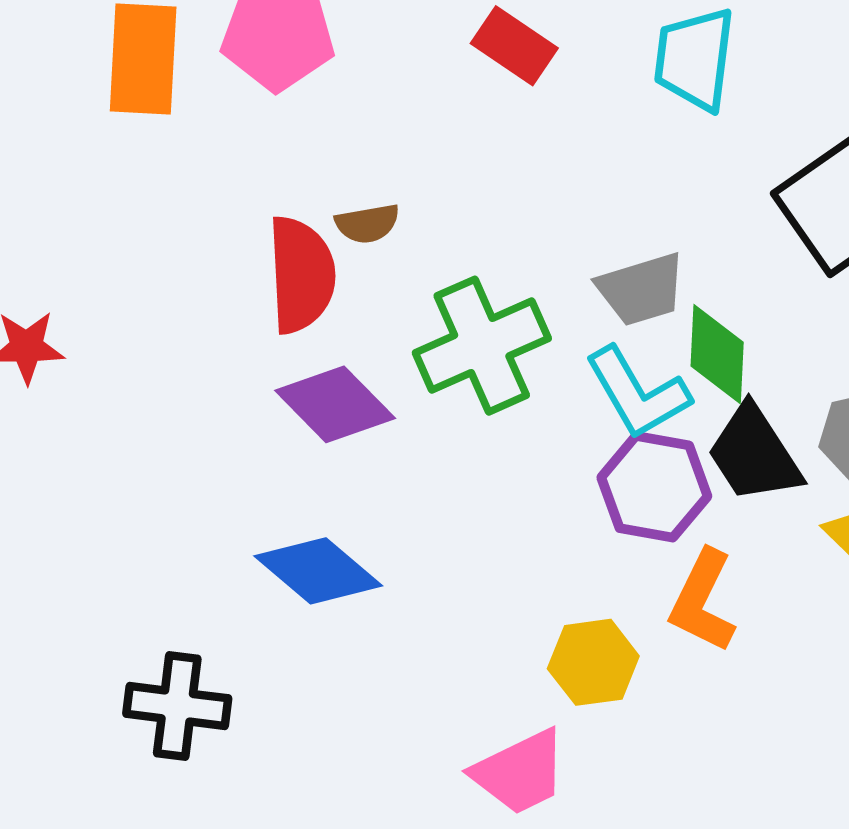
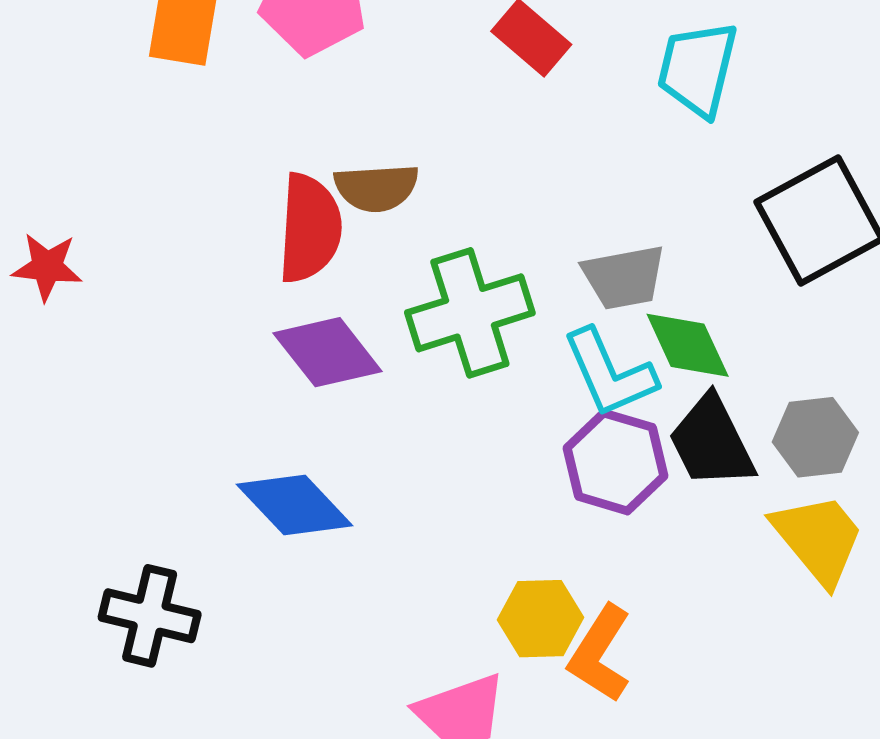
brown semicircle: (367, 224) -> (376, 188), size x1.4
green diamond: (717, 354) -> (688, 345), turned -34
orange L-shape: (703, 601) -> (600, 654), moved

